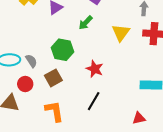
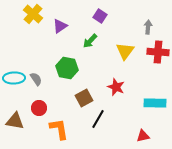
red star: (95, 69) -> (116, 87), moved
brown square: (53, 78) -> (84, 98), moved
red circle: (25, 84) -> (39, 108), moved

